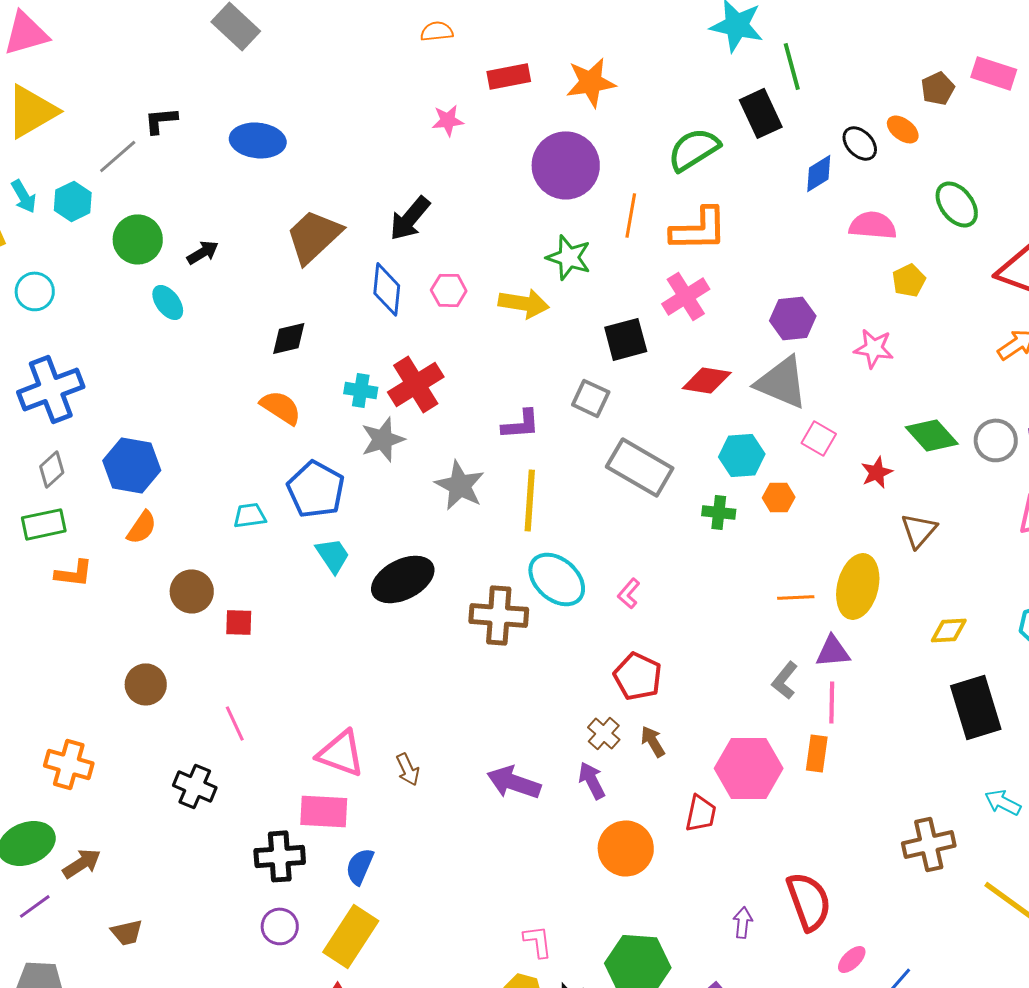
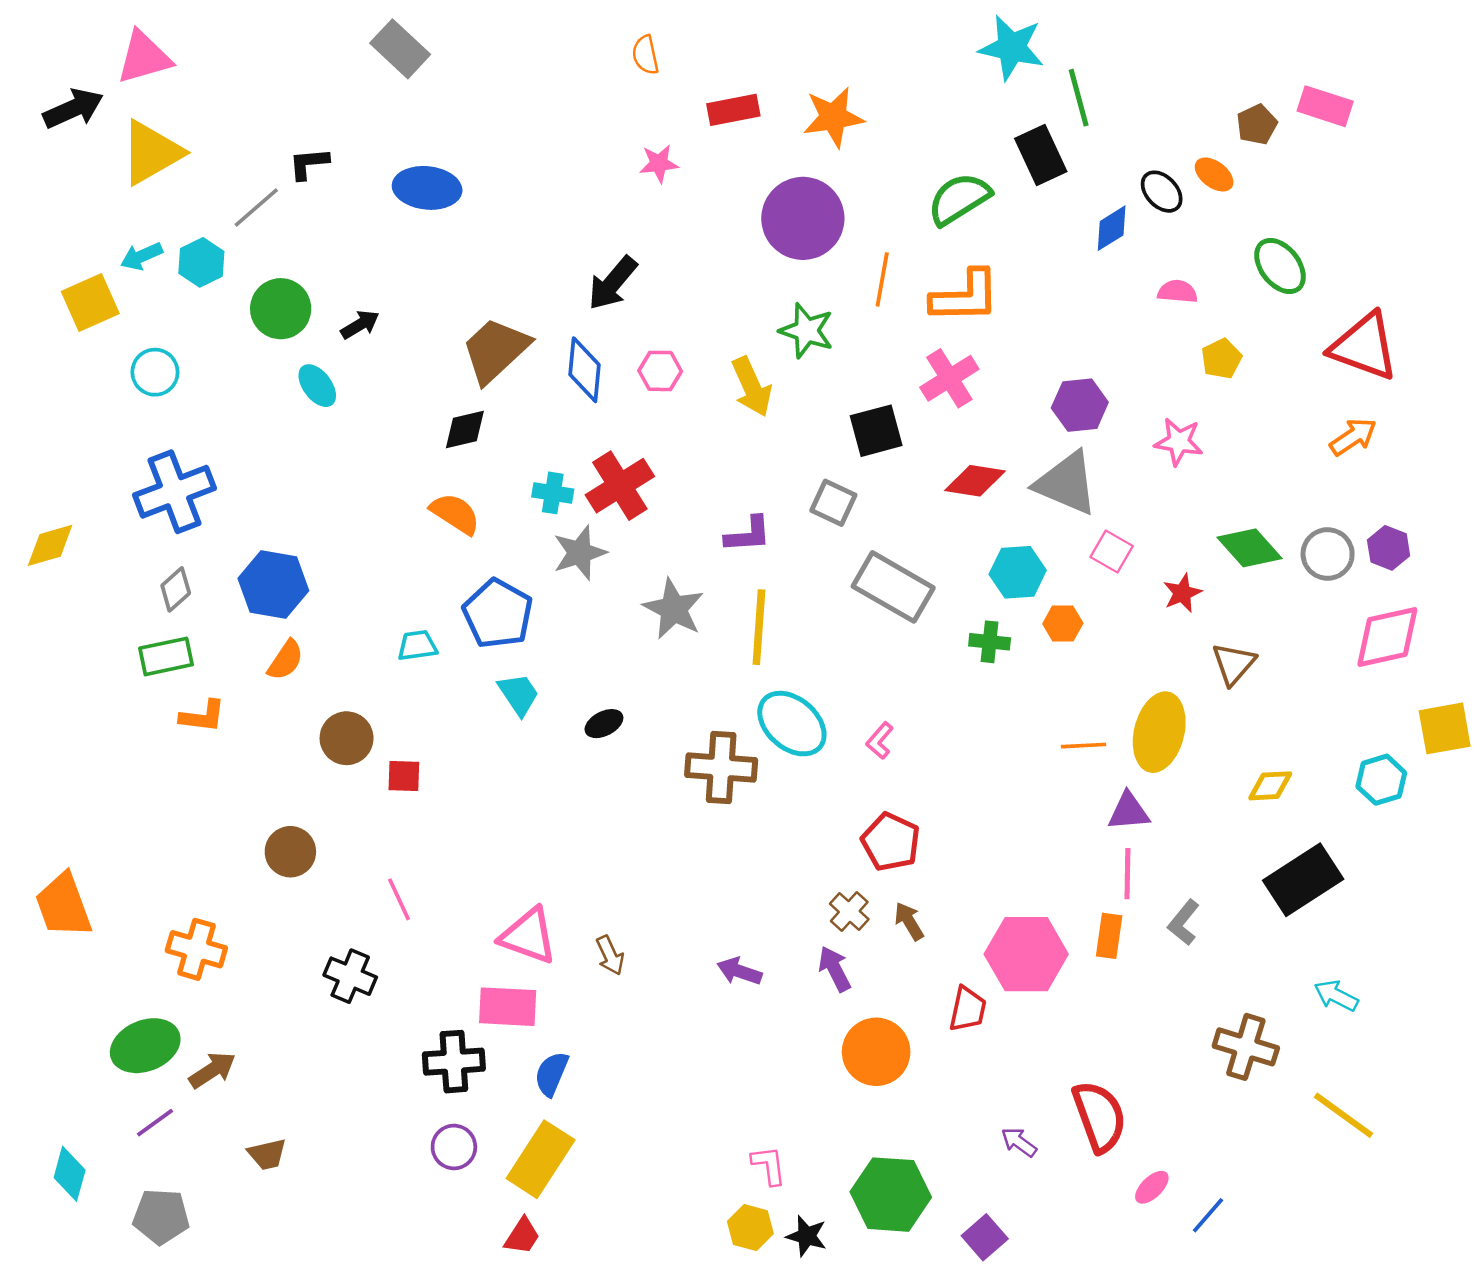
orange semicircle: (437, 31) -> (645, 55), turned -96
cyan arrow: (24, 196) -> (142, 256), turned 96
pink semicircle: (873, 225) -> (1177, 292), size x0.7
brown trapezoid: (314, 236) -> (495, 350), moved
yellow arrow: (524, 303) -> (752, 387), turned 57
black ellipse: (403, 579) -> (604, 724), size x0.5
gray L-shape: (785, 680) -> (1184, 922), moved
black rectangle: (976, 707) -> (1303, 880), turned 74
purple arrow: (514, 782) -> (739, 971), size x0.7
brown cross: (929, 844) -> (1246, 1047), turned 30
purple arrow: (743, 922) -> (1019, 1142), turned -60

